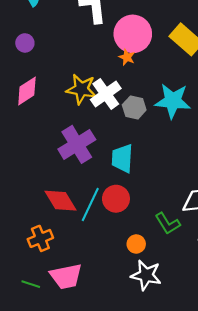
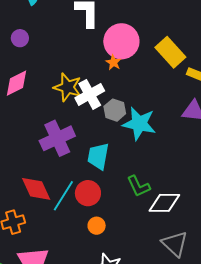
cyan star: (173, 101) -> (139, 124), moved
green L-shape: (168, 223) -> (138, 186), moved
orange circle: (136, 244) -> (97, 226), moved

